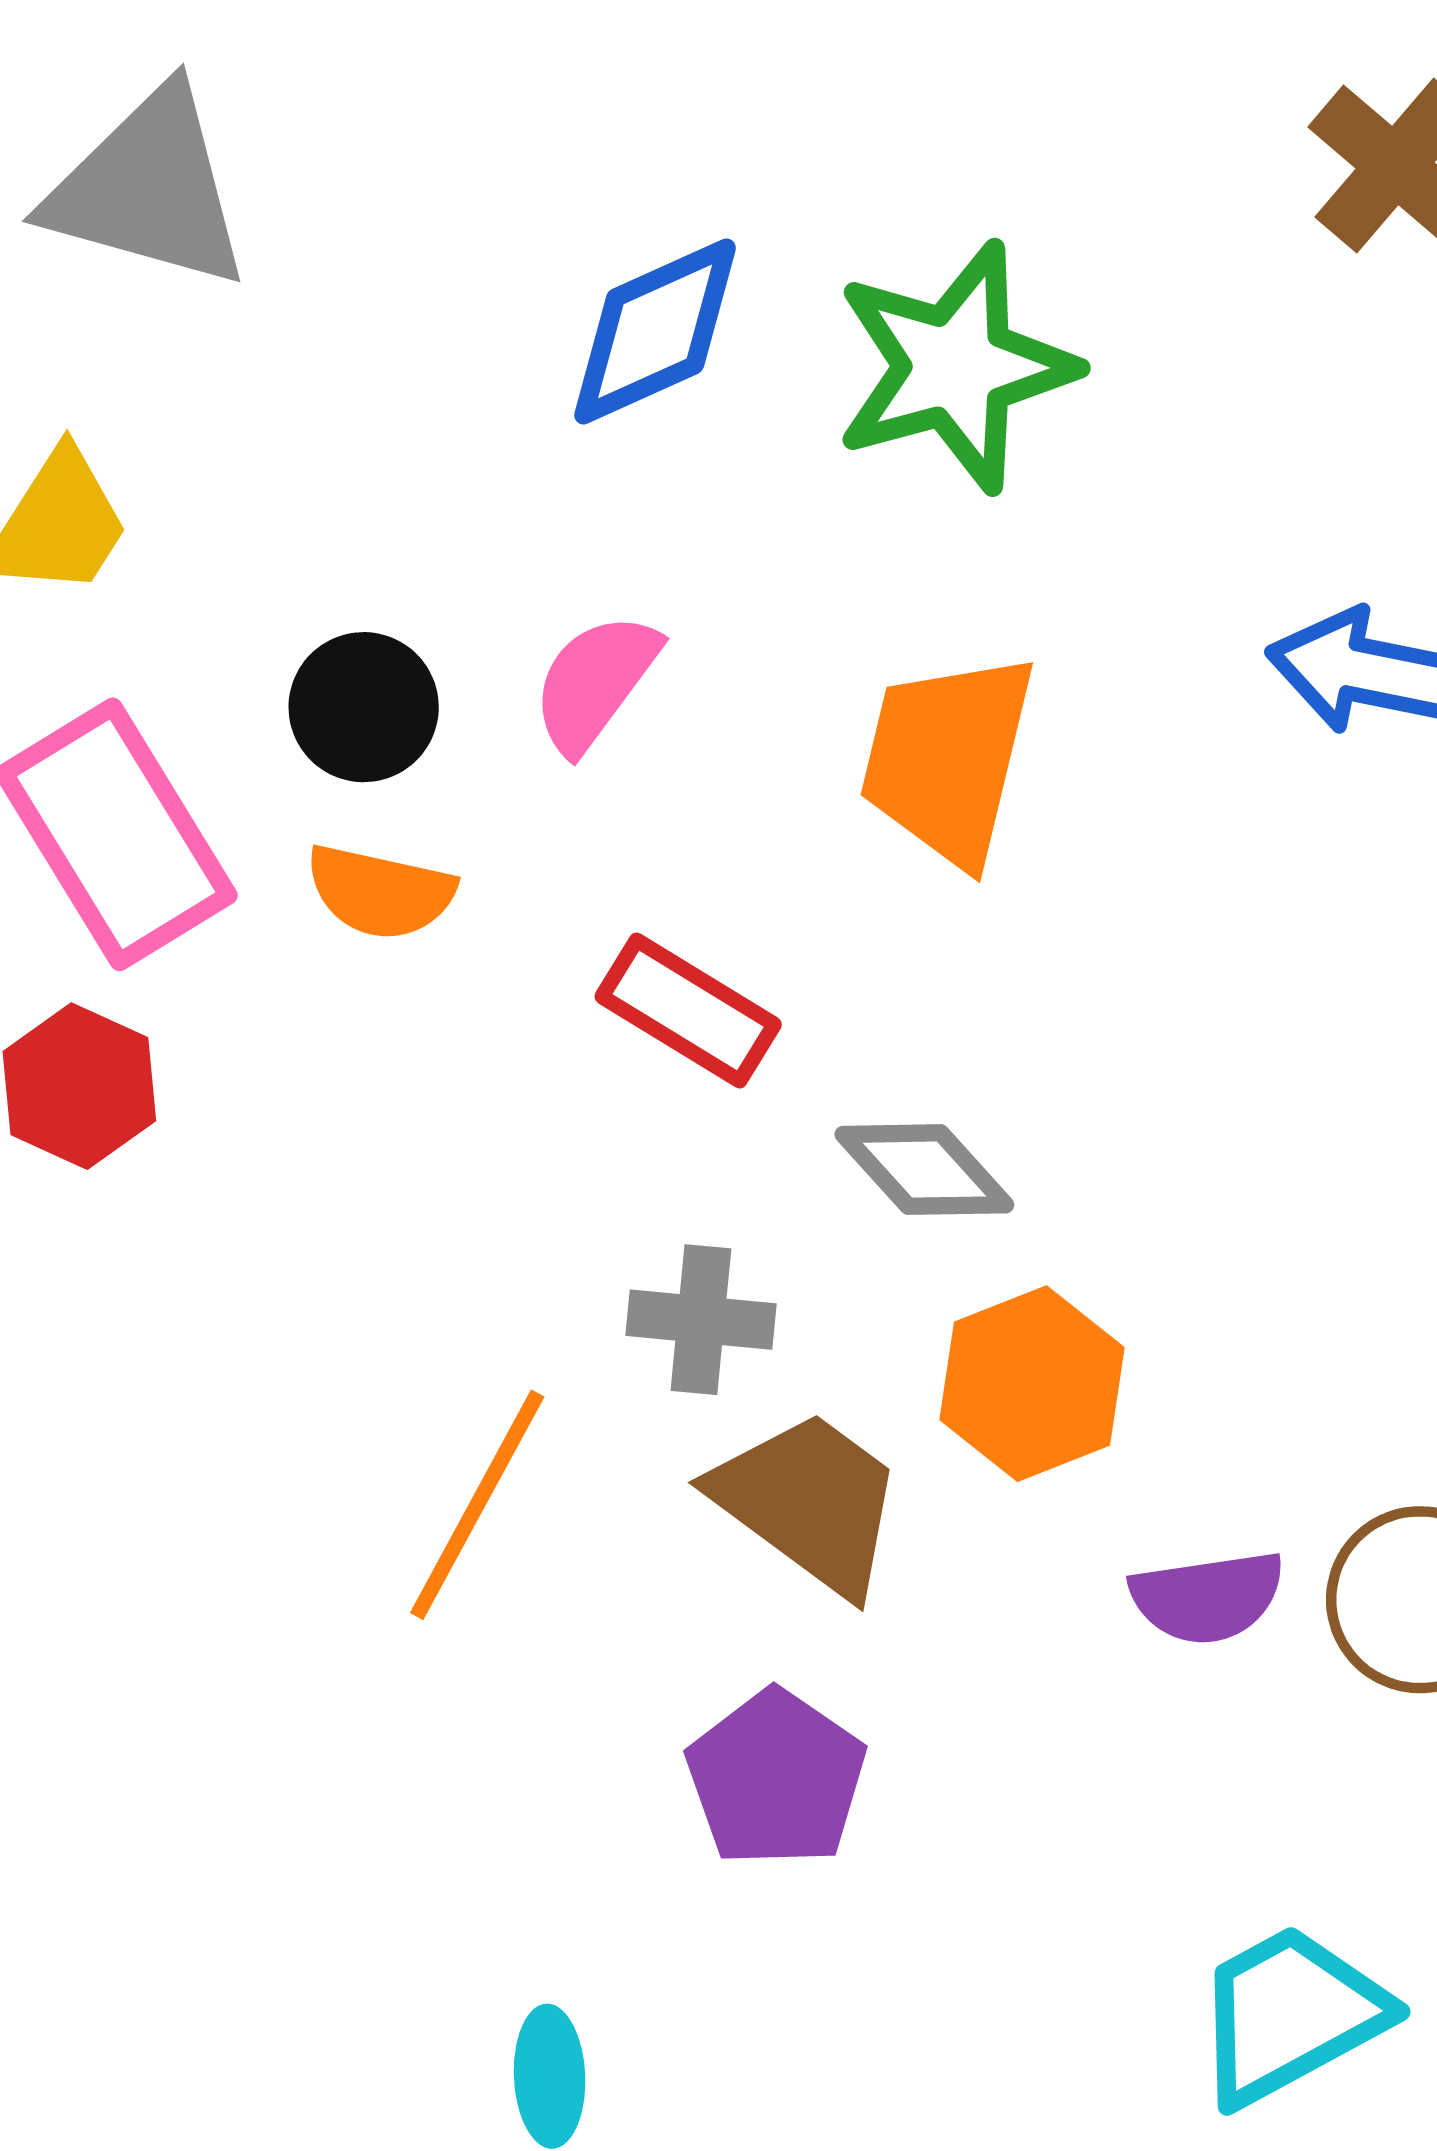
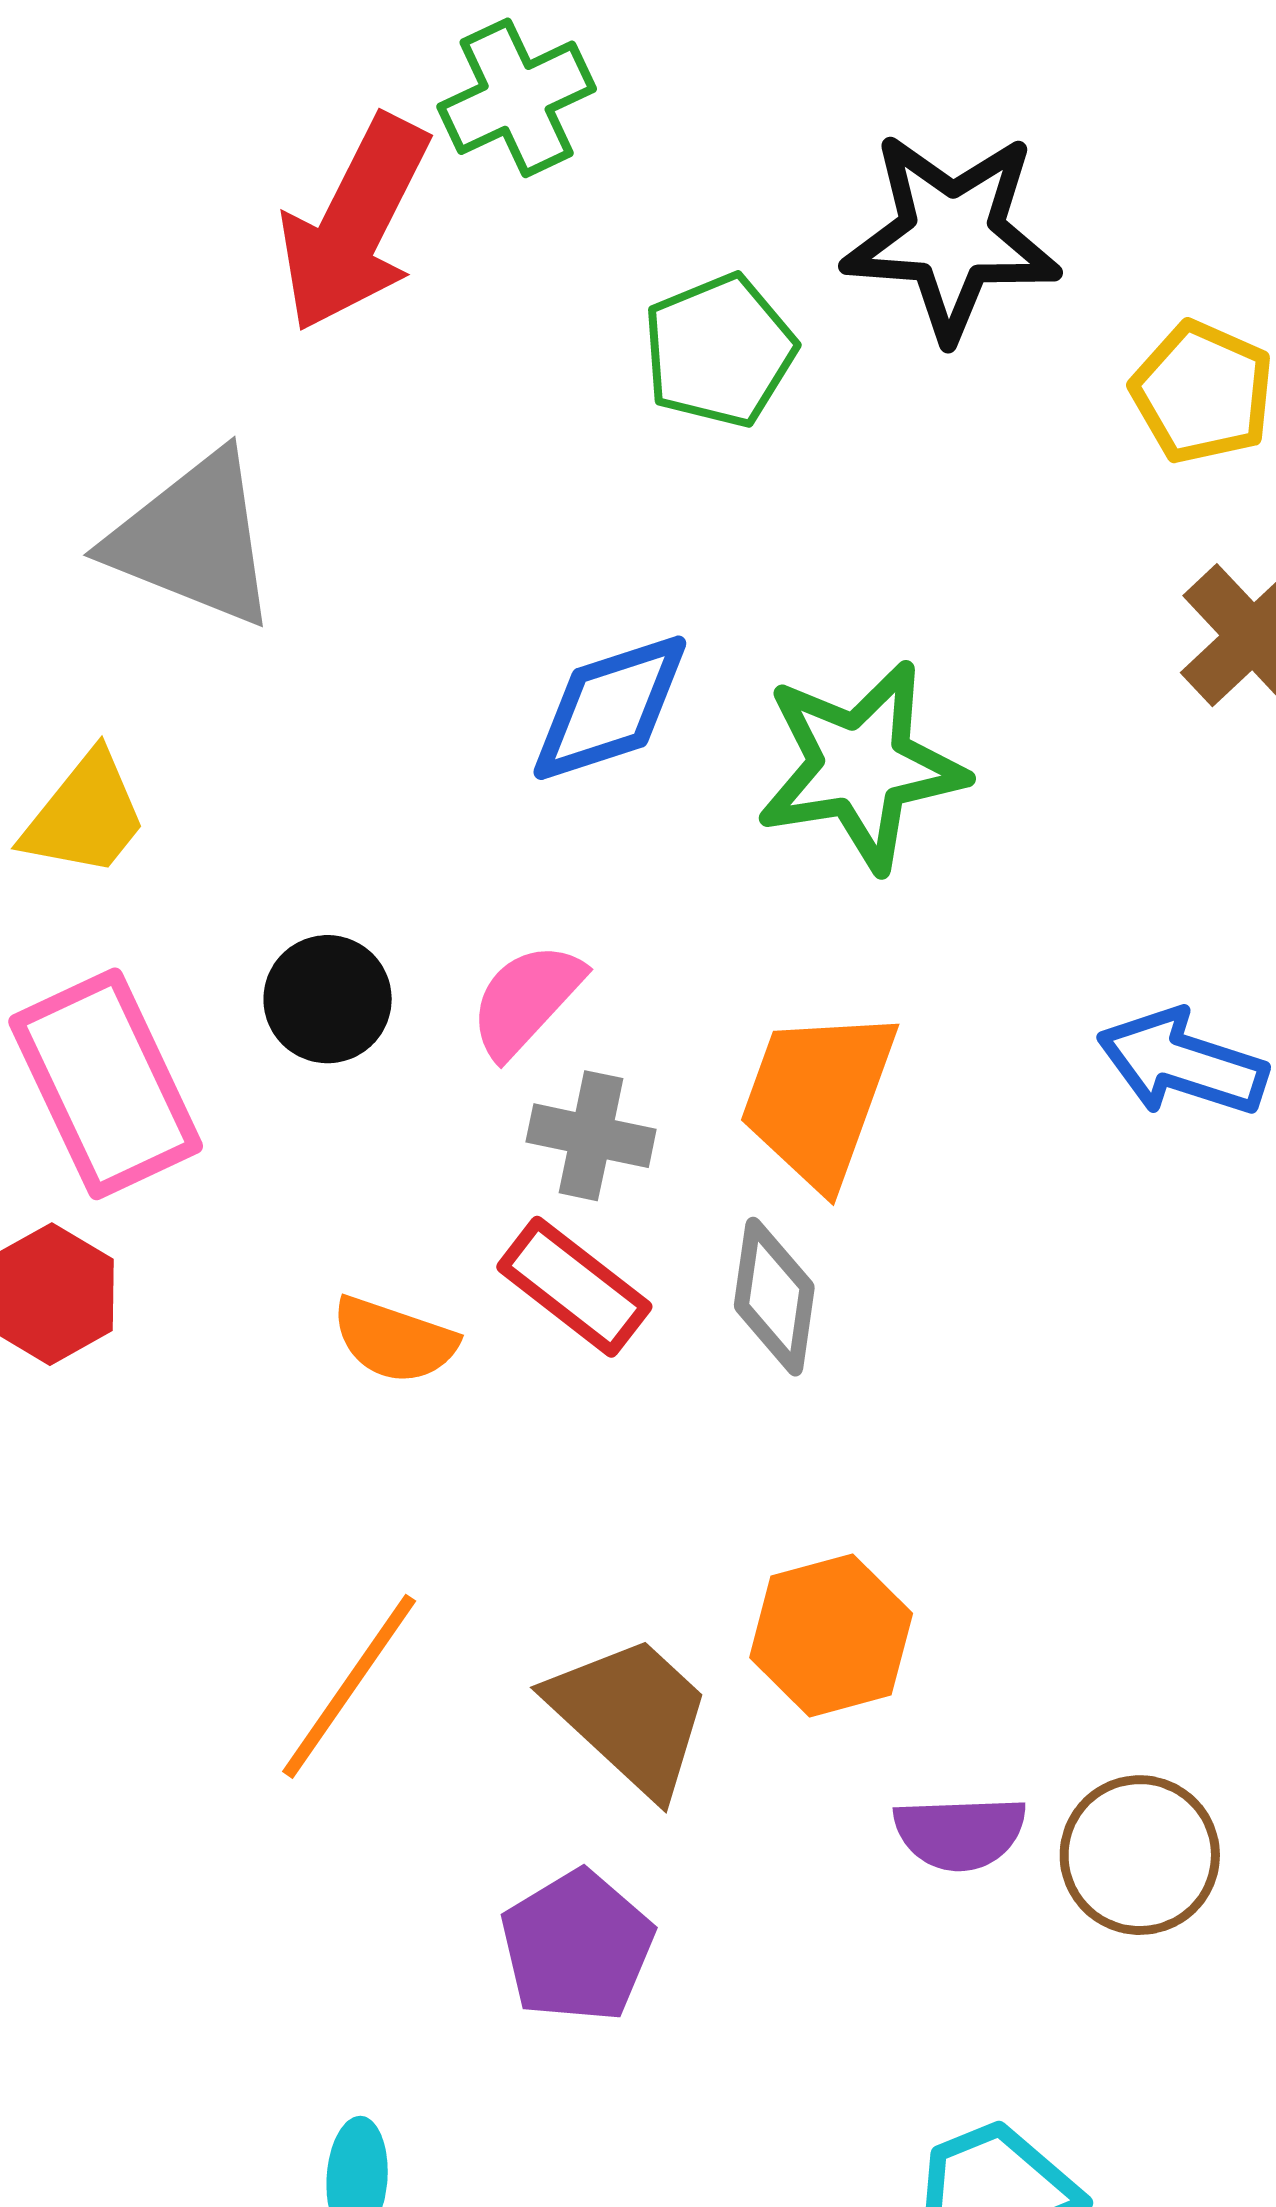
orange semicircle: (380, 892) -> (394, 1340), moved
gray diamond: (924, 1170) -> (774, 1297), moved, turned 44
gray cross: (701, 1320) -> (591, 1136), moved

